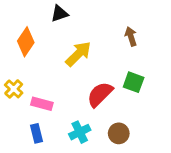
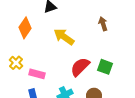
yellow arrow: (78, 54) -> (64, 37), turned -100
green square: (134, 82) -> (105, 67), moved

